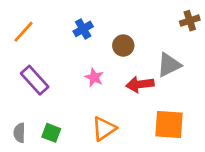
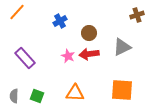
orange line: (24, 32) -> (17, 12), moved
red arrow: (140, 84) -> (89, 54), moved
orange triangle: (104, 129) -> (75, 93), turned 36

